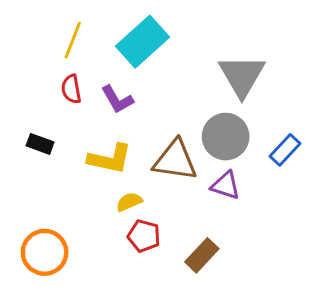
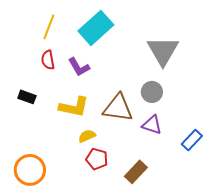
gray circle: (226, 137) -> (152, 92), size x0.7
blue rectangle: (285, 150) -> (192, 140), moved

